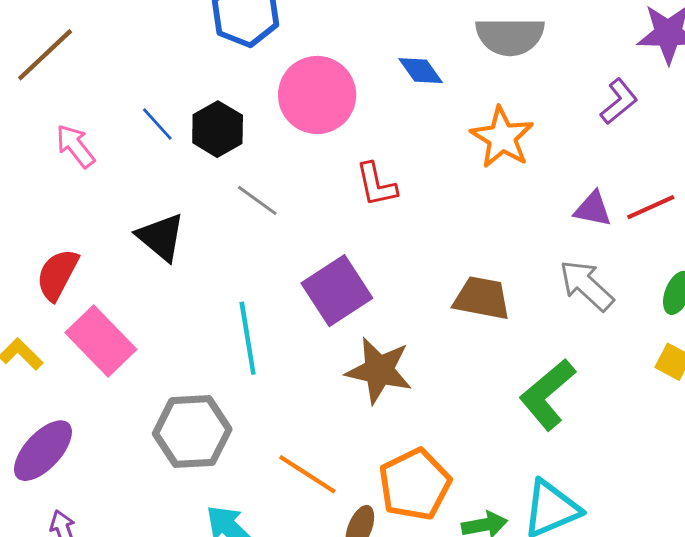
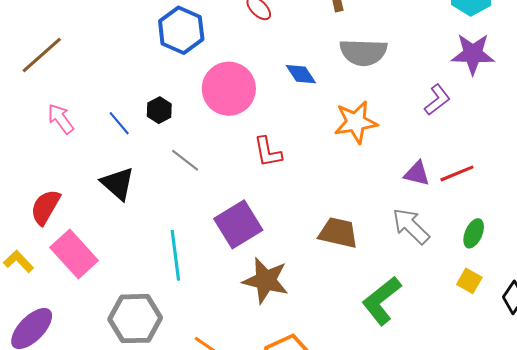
blue line: (157, 124) -> (119, 123), moved
black hexagon: (218, 129) -> (159, 110), size x0.7
orange star: (502, 137) -> (356, 122), turned 30

